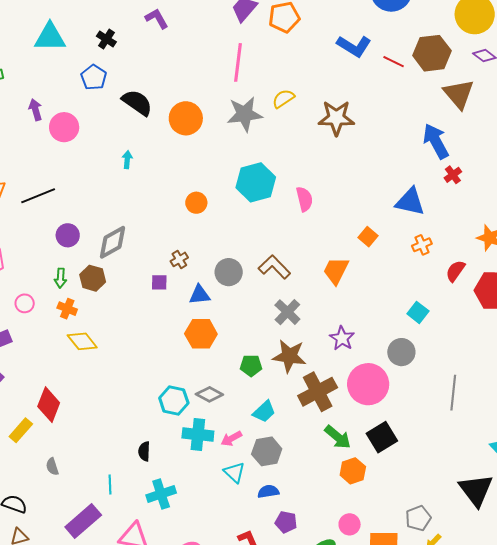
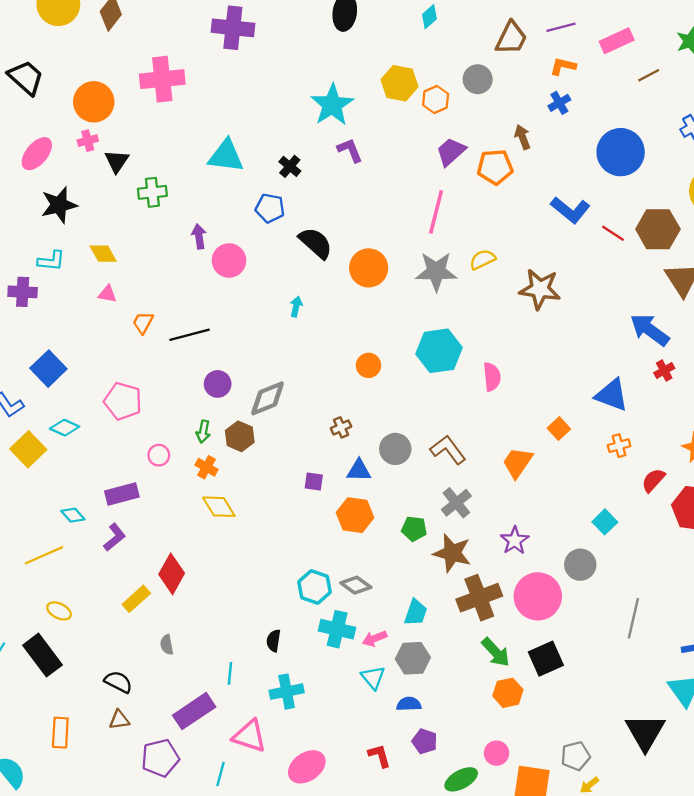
blue pentagon: (94, 77) -> (270, 208), turned -30
blue arrow: (436, 141) -> (650, 330), turned -33
purple square: (159, 282) -> (314, 482), moved
green pentagon: (251, 366) -> (414, 529), moved
cyan trapezoid: (264, 412) -> (416, 613), turned -35

